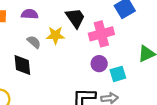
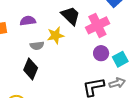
gray semicircle: (34, 42) -> (37, 46), turned 144
black diamond: (22, 65) -> (31, 69), turned 40

